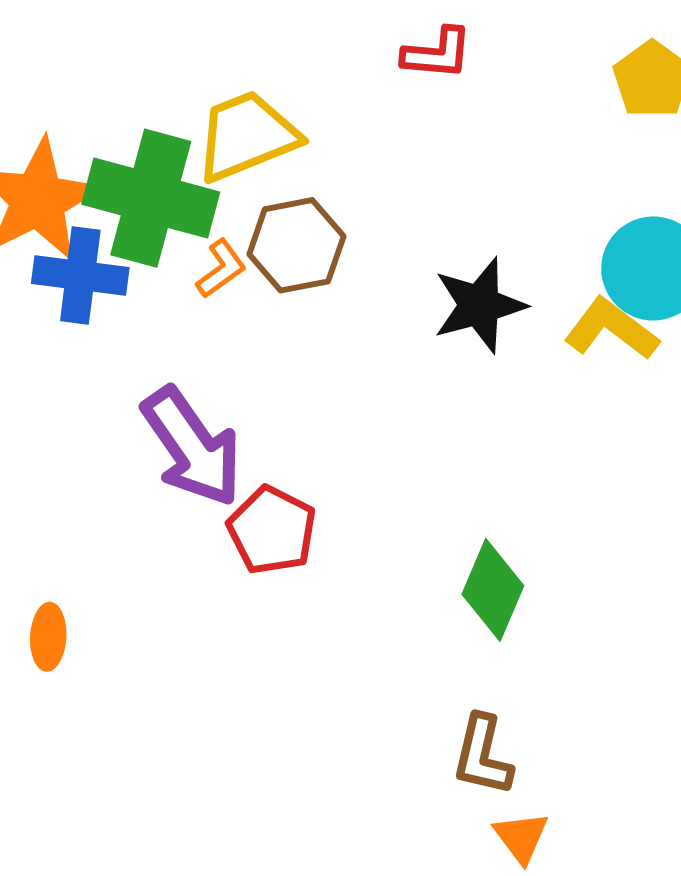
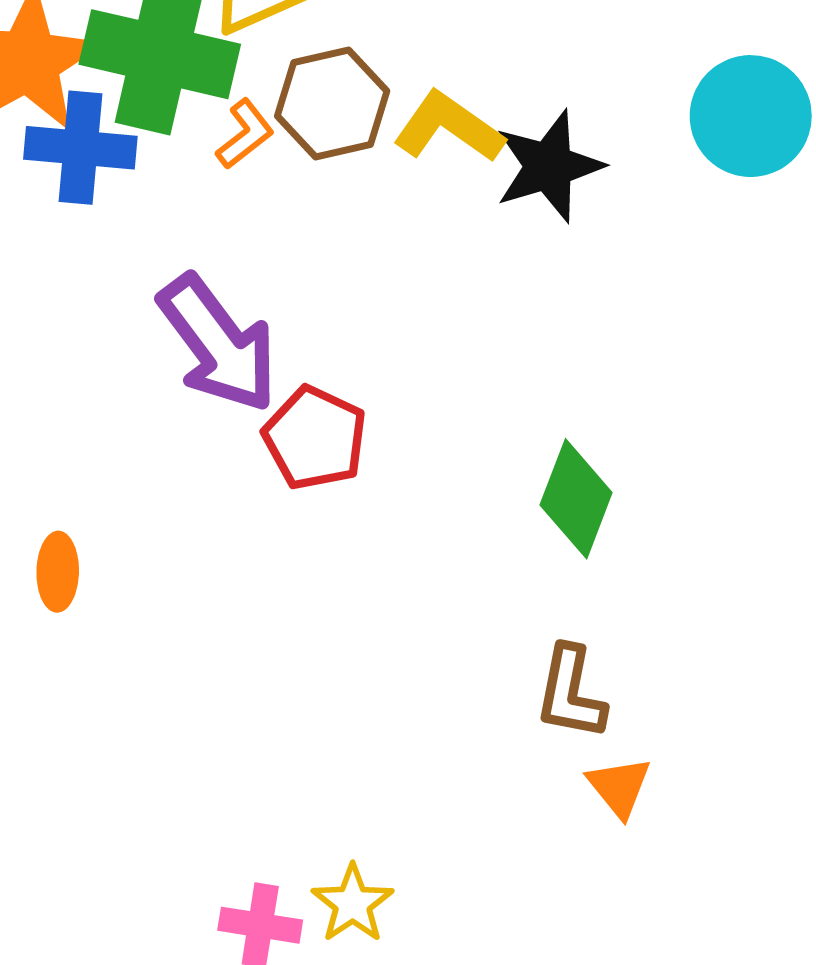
yellow L-shape: (611, 329) -> (449, 127), moved

